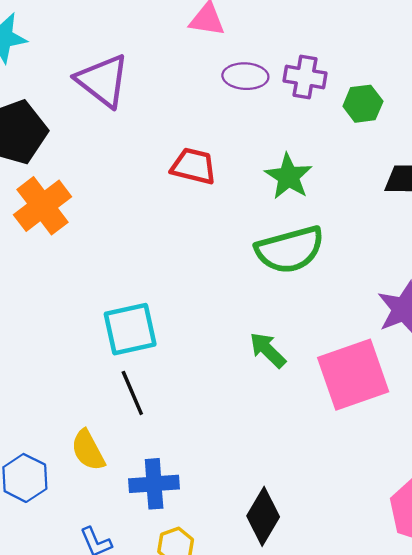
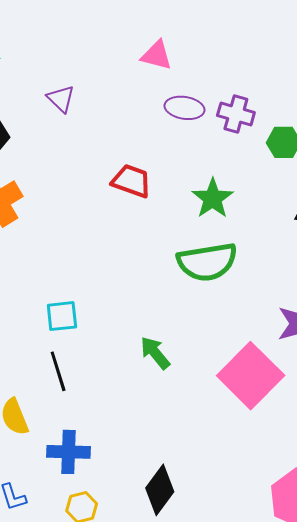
purple triangle: (103, 81) -> (61, 99), size x0.6
cyan square: (130, 329) -> (62, 316), size x0.7
green arrow: (268, 350) -> (155, 353), moved
pink square: (353, 375) -> (251, 376), turned -32

